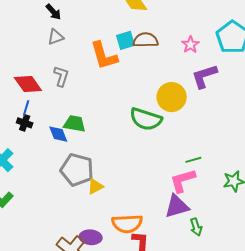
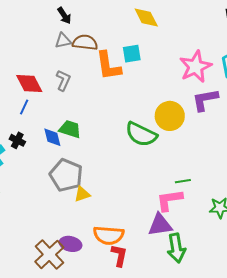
brown semicircle: (146, 40) -> (85, 42), moved
pink star: (190, 45) -> (196, 67), size x1.8
black cross: (25, 123) -> (17, 140), moved
green arrow: (196, 227) -> (176, 248), size x1.6

